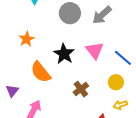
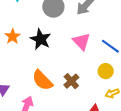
black star: (64, 54) -> (41, 39), moved
orange semicircle: (41, 72) -> (42, 80), moved

